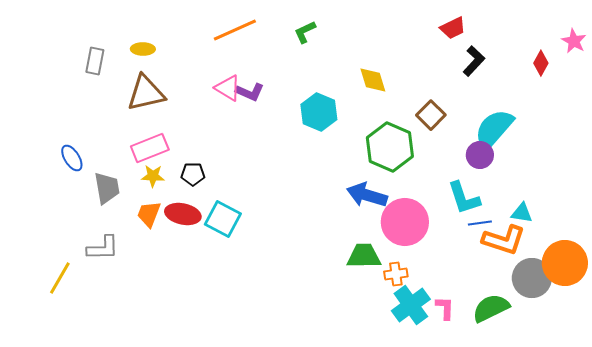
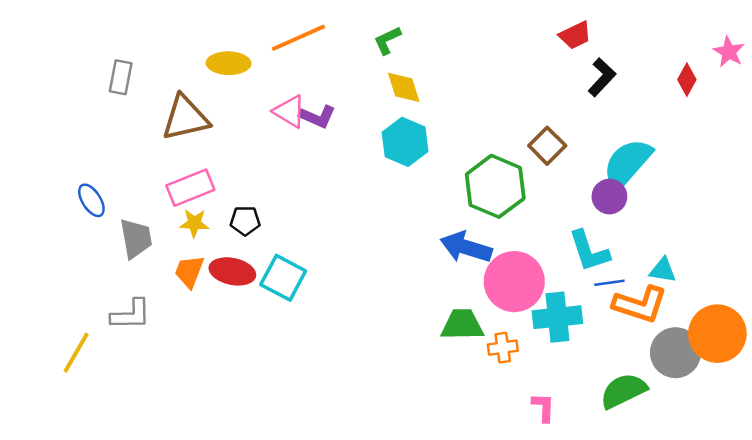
yellow ellipse: (143, 49) -> (229, 63), moved, size x1.4
yellow diamond: (373, 80) -> (404, 87), moved
cyan cross: (411, 305) -> (557, 317), moved, turned 30
pink L-shape: (445, 308) -> (543, 407), moved

